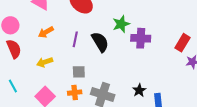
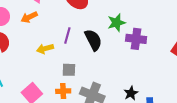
orange arrow: (46, 32) -> (29, 17), moved
yellow arrow: (45, 62) -> (45, 49), moved

